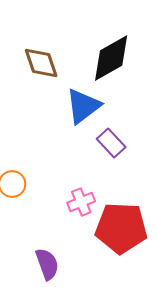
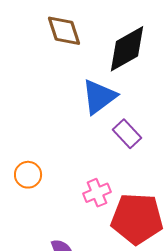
brown diamond: (41, 63) -> (64, 31), moved

